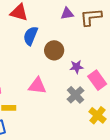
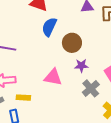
purple star: (77, 67) -> (81, 66), moved

